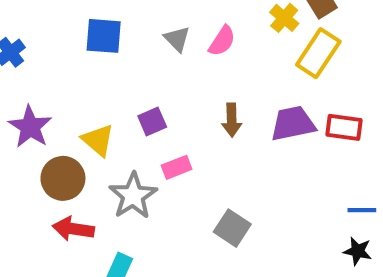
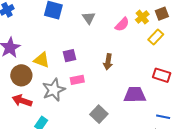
pink semicircle: (222, 41) -> (122, 24), moved
yellow rectangle: (318, 53) -> (156, 37), size x0.7
purple trapezoid: (293, 123) -> (135, 95), moved
yellow triangle: (98, 140) -> (42, 60), turned -30

